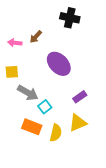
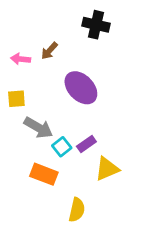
purple rectangle: (80, 97) -> (86, 144), moved
yellow semicircle: (56, 133) -> (77, 210), moved

